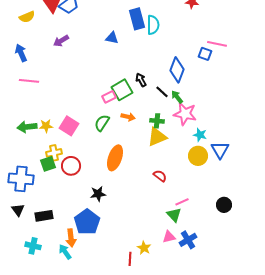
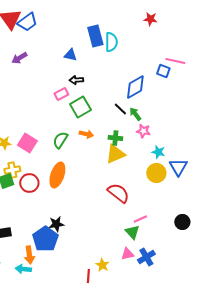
blue diamond: (177, 70) -> (135, 87), turned 40
black arrow: (141, 80) -> (76, 80), moved, turned -64
pink rectangle: (109, 97) -> (61, 94), moved
pink star: (185, 114) -> (143, 131), size x0.6
orange ellipse: (115, 158) -> (57, 175), moved
red semicircle: (160, 176) -> (118, 193), size x1.6
black star: (98, 194) -> (56, 224), moved
cyan arrow: (65, 252) -> (23, 269), turned -49

